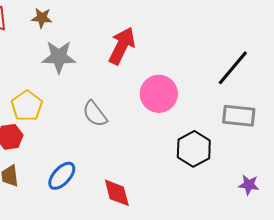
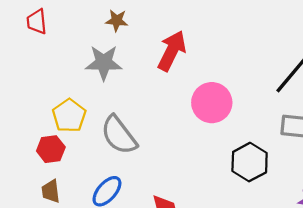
brown star: (42, 18) -> (117, 21), moved
gray semicircle: (95, 114) -> (119, 135), moved, size x1.4

